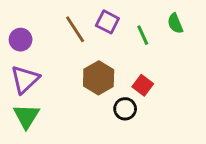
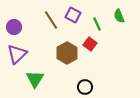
red square: (143, 85) -> (90, 44), moved
black circle: (125, 109) -> (85, 87), moved
green triangle: (26, 116) -> (35, 79), moved

